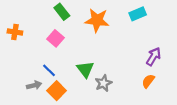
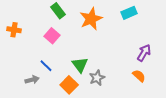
orange star: (97, 20) -> (91, 19), turned -30
orange semicircle: (148, 81) -> (139, 76), turned 96
orange square: (57, 91) -> (69, 85), moved

